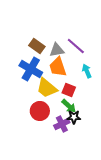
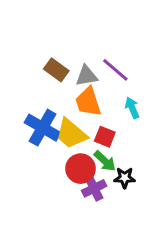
blue cross: (31, 69) -> (43, 128), moved
red circle: (40, 111) -> (80, 169), moved
black star: (74, 117) -> (125, 178), moved

